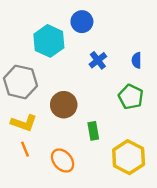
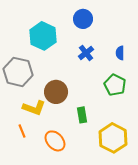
blue circle: (82, 22) -> (83, 19), moved
yellow L-shape: (24, 123) -> (34, 108), moved

